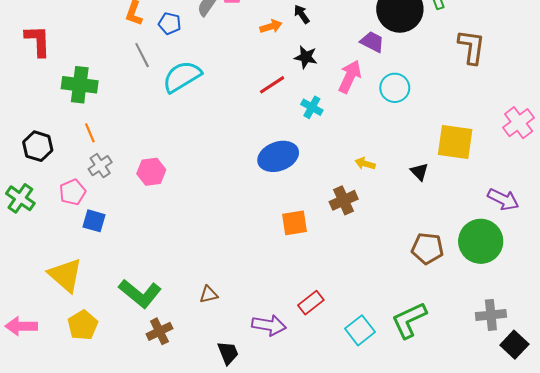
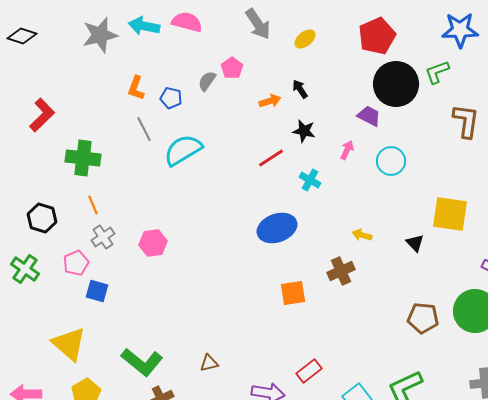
red L-shape: (38, 41) -> (42, 115), turned 48
pink arrow: (350, 77) -> (347, 150), size x0.6

